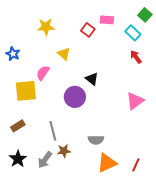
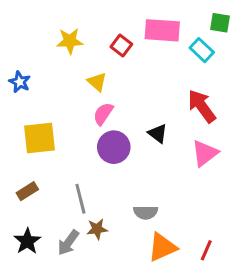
green square: (145, 15) -> (220, 23), turned -32
pink rectangle: (107, 20) -> (162, 30), size x1.6
red square: (88, 30) -> (121, 46), moved
red arrow: (136, 57) -> (202, 106), moved, size x1.6
pink semicircle: (43, 73) -> (103, 114), moved
black triangle: (92, 79) -> (158, 133), moved

